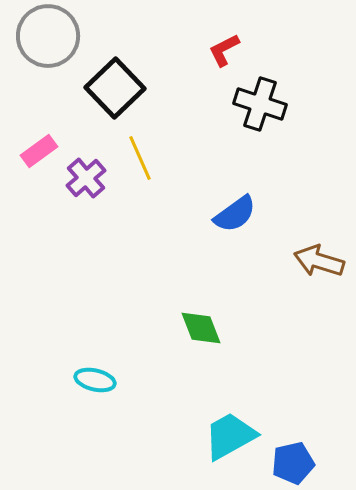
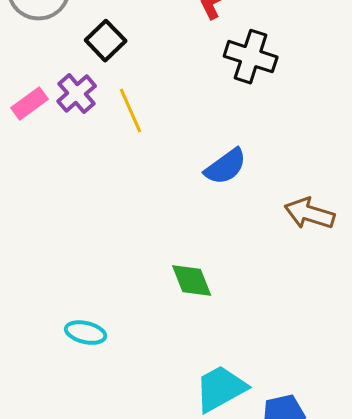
black square: (115, 88) -> (106, 41), size x0.7
purple cross: (86, 178) -> (77, 94), moved

